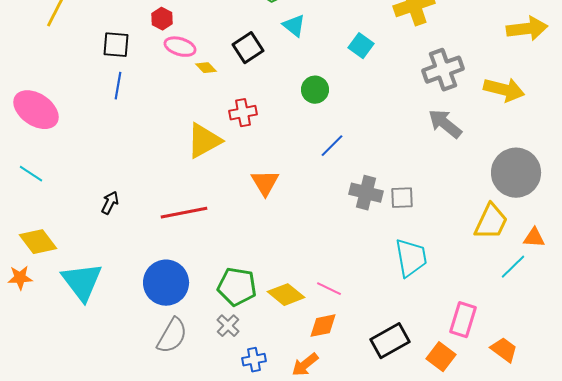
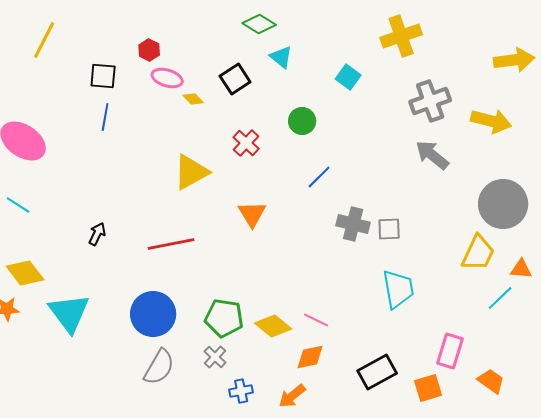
red cross: (243, 113) -> (246, 143), moved, turned -36
orange square: (441, 357) -> (428, 388), turned 36

